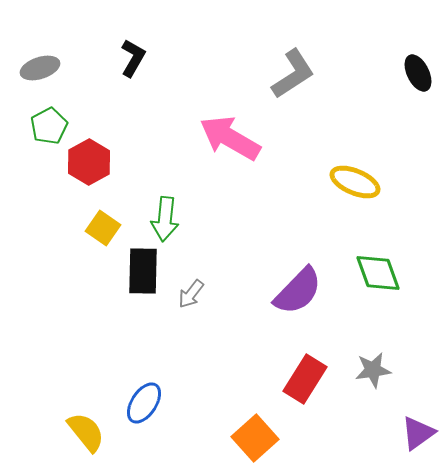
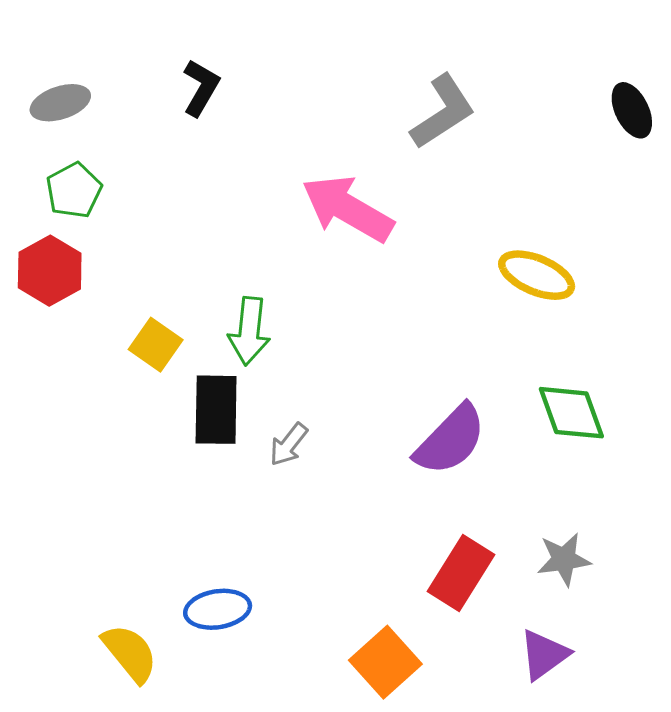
red hexagon: (89, 162) -> (50, 271), moved
blue ellipse: (144, 403) -> (218, 609), turned 48
purple triangle: (418, 433) -> (544, 655), moved

